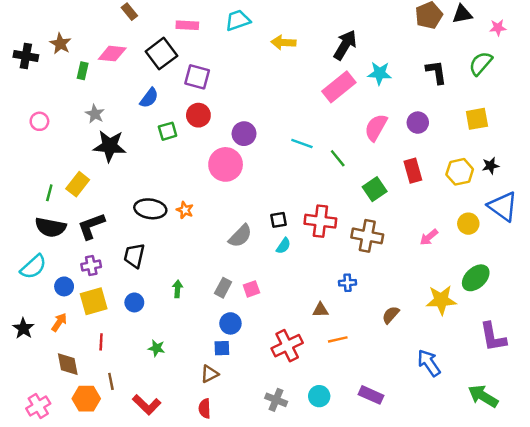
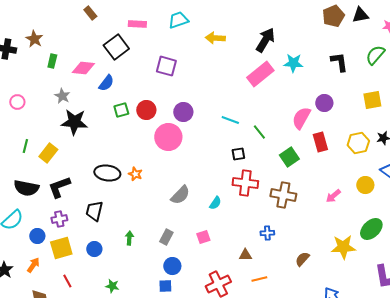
pink diamond: (112, 54) -> (83, 68), moved
purple square: (197, 77) -> (166, 66), moved
red circle: (198, 115) -> (146, 110), moved
pink semicircle: (376, 127) -> (301, 118), moved
green line: (49, 193) -> (25, 146), moved
black square: (279, 220) -> (238, 154), moved
pink square: (251, 289) -> (203, 237), moved
red line: (101, 342) -> (67, 281), turned -32

